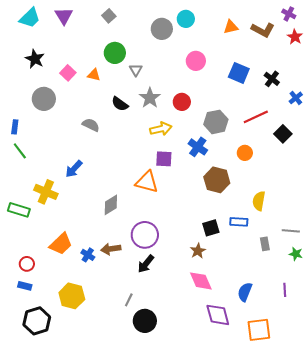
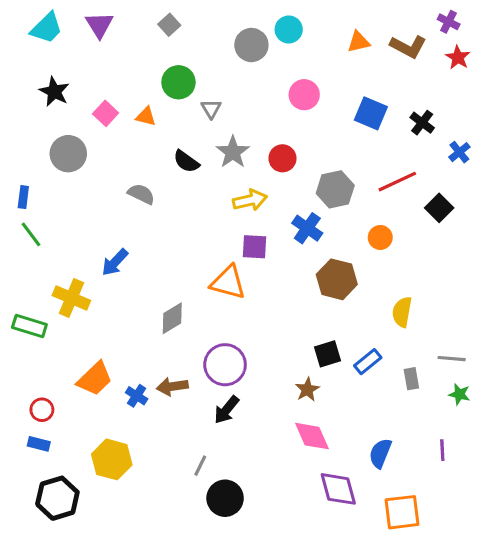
blue rectangle: (239, 222) -> (368, 362), moved, turned -42

